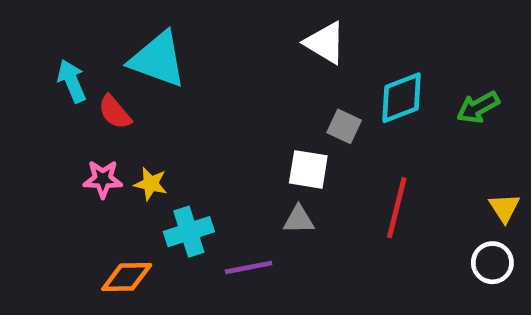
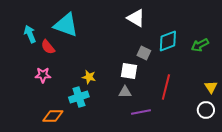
yellow star: (151, 184) -> (89, 77), moved
purple line: (249, 267) -> (141, 112), moved

